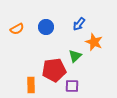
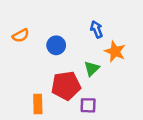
blue arrow: (79, 24) -> (97, 29), turned 120
blue circle: (46, 27) -> (56, 45), moved

